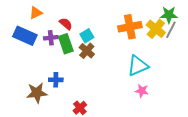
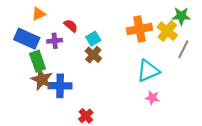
gray line: (171, 30) -> (183, 49), moved
green rectangle: (66, 44) -> (38, 61), moved
blue cross: (56, 80) -> (60, 86), size x1.5
brown star: (37, 93) -> (42, 79), moved, turned 30

